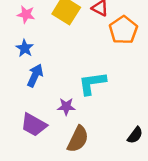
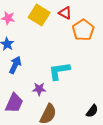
purple trapezoid: (34, 125) -> (14, 103), turned -95

